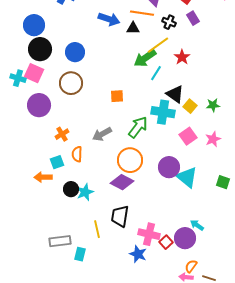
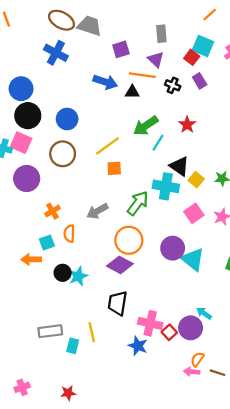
yellow line: (158, 45) -> (107, 146), moved
yellow line: (97, 229) -> (92, 332), moved

